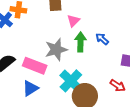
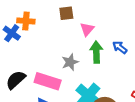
gray star: (56, 50) -> (70, 62), size x0.7

